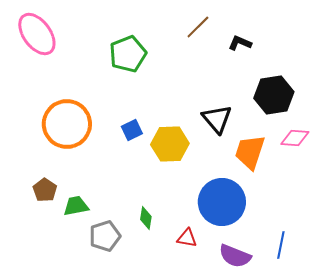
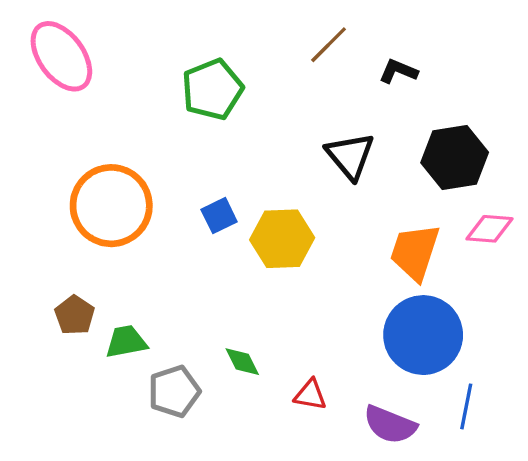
black triangle: (217, 119) -> (350, 156), moved
blue circle: (222, 202) -> (423, 335), moved
green diamond: (146, 218) -> (242, 362), turned -35

